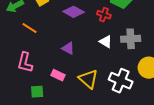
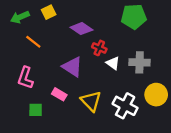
red cross: (104, 15) -> (99, 48), moved
purple triangle: (68, 48) -> (72, 67), size x1.5

